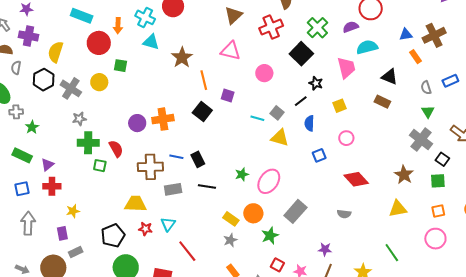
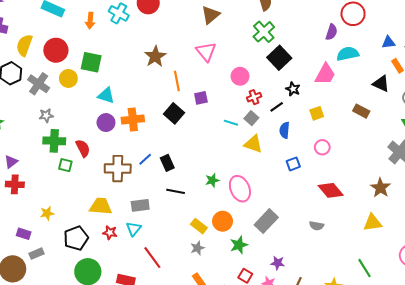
red cross: (271, 27) -> (254, 97), moved, size x0.6
purple semicircle: (351, 27) -> (331, 32), turned 126
green cross: (317, 28) -> (264, 32), moved
cyan triangle: (151, 42) -> (106, 95), moved
red circle: (99, 43) -> (56, 50), moved
pink triangle: (231, 51) -> (206, 52), turned 35
green square: (121, 66) -> (91, 62), size x1.5
pink trapezoid: (346, 68) -> (325, 74), turned 40
black triangle: (390, 77) -> (381, 84), moved
purple square: (228, 95) -> (201, 98), turned -32
blue line: (176, 157) -> (145, 159), turned -56
pink ellipse: (269, 181) -> (240, 189), turned -60
gray rectangle: (173, 189) -> (140, 205), moved
yellow star: (73, 211) -> (47, 213), moved
purple rectangle: (62, 233) -> (24, 234), turned -64
purple star: (325, 249) -> (278, 263), moved

